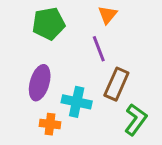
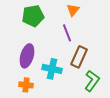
orange cross: (50, 124) -> (26, 85), moved

